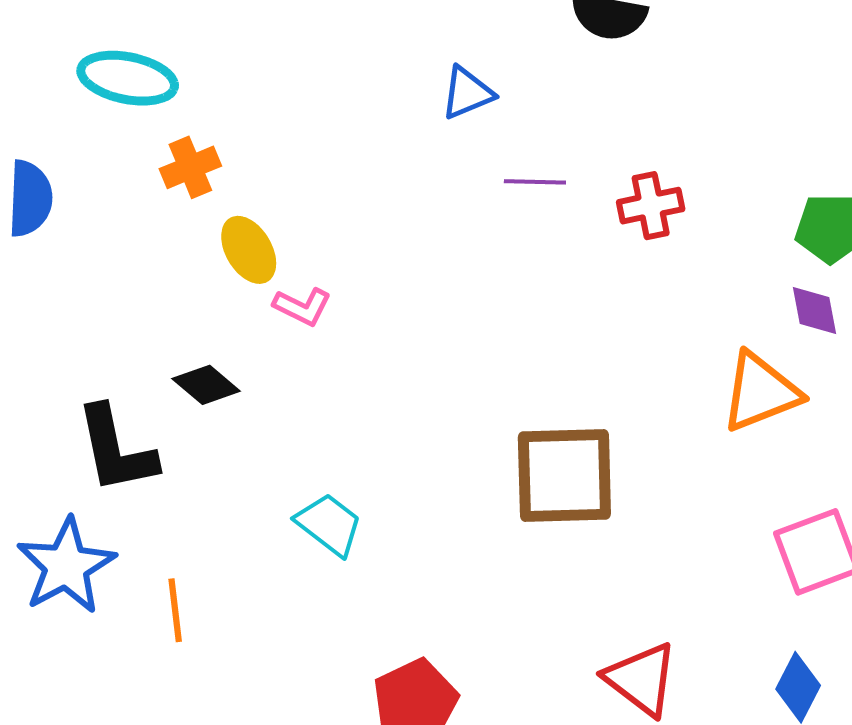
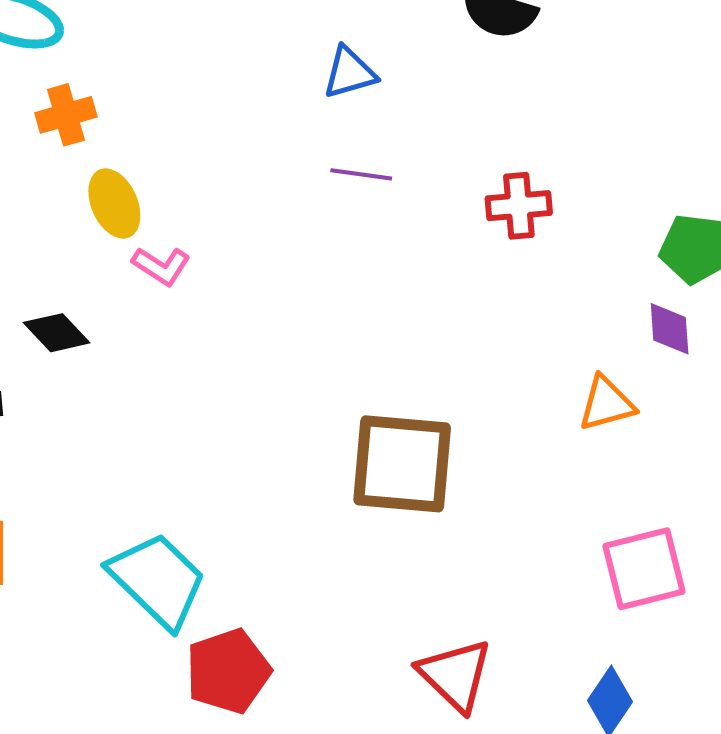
purple line: (535, 182) -> (361, 174), moved
orange triangle: (761, 392) -> (607, 404), size x0.7
cyan trapezoid: (329, 524) -> (158, 580), moved, size x1.5

